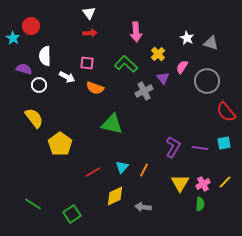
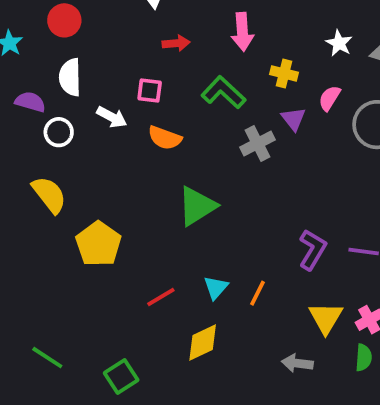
red circle: (31, 26) -> (64, 20), moved
red arrow: (90, 33) -> (176, 43), moved
yellow cross: (158, 54) -> (284, 73), turned -32
green triangle: (112, 124) -> (197, 206), turned -45
gray arrow: (143, 207) -> (297, 363), moved

